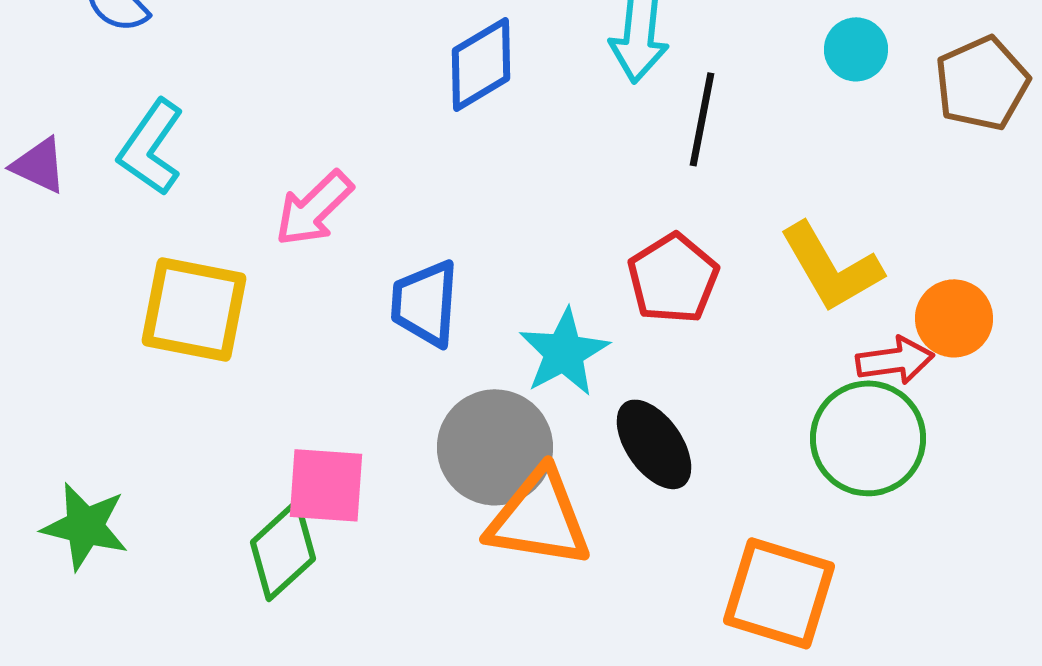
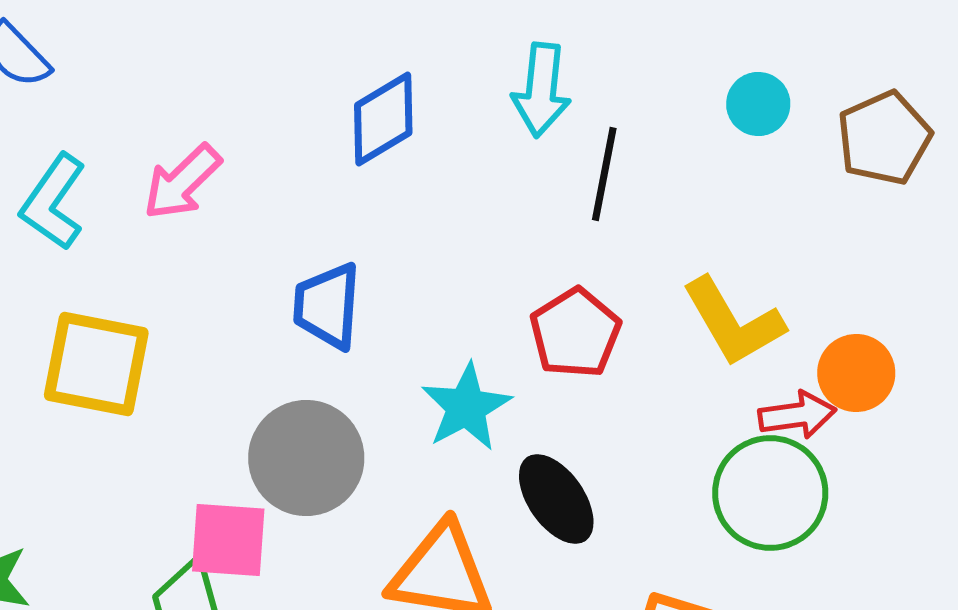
pink arrow: (314, 208) -> (182, 182), moved
blue trapezoid: (425, 303) -> (327, 306), moved
gray circle: (495, 447) -> (306, 458), moved

